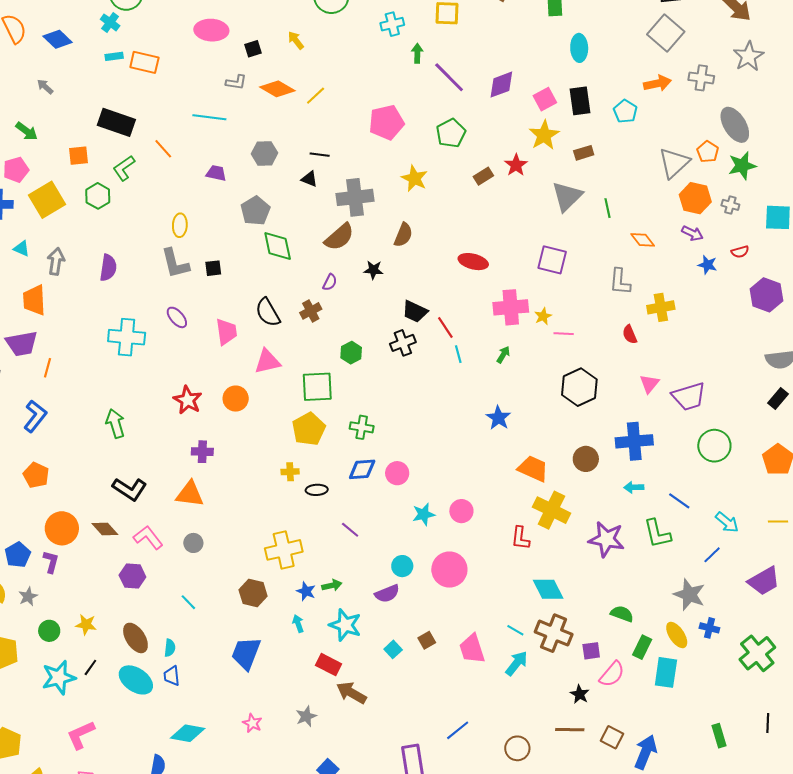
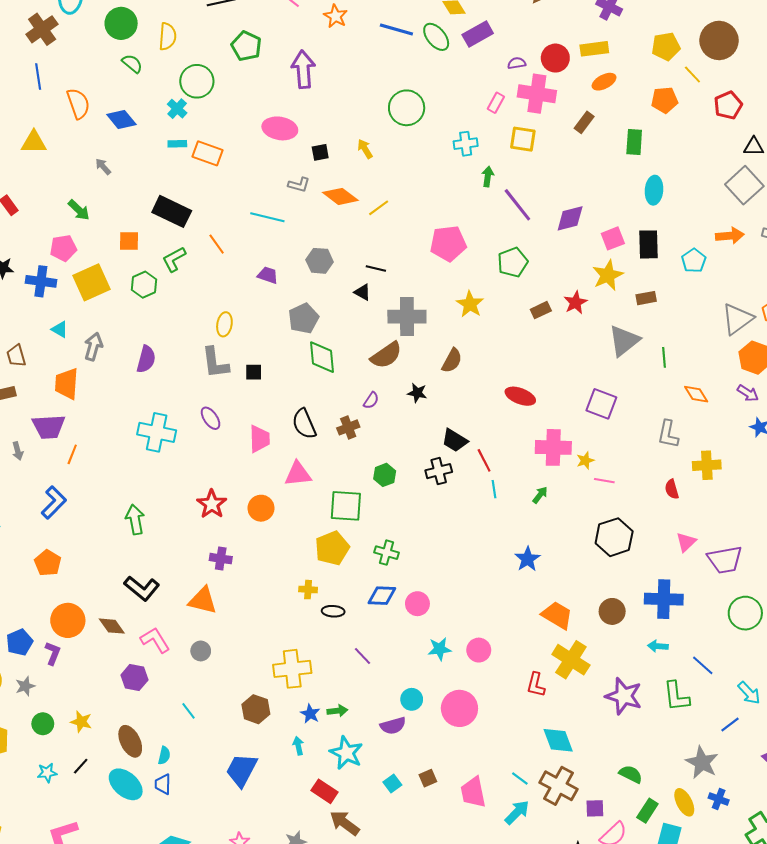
cyan star: (59, 678) -> (47, 773), size x0.6

